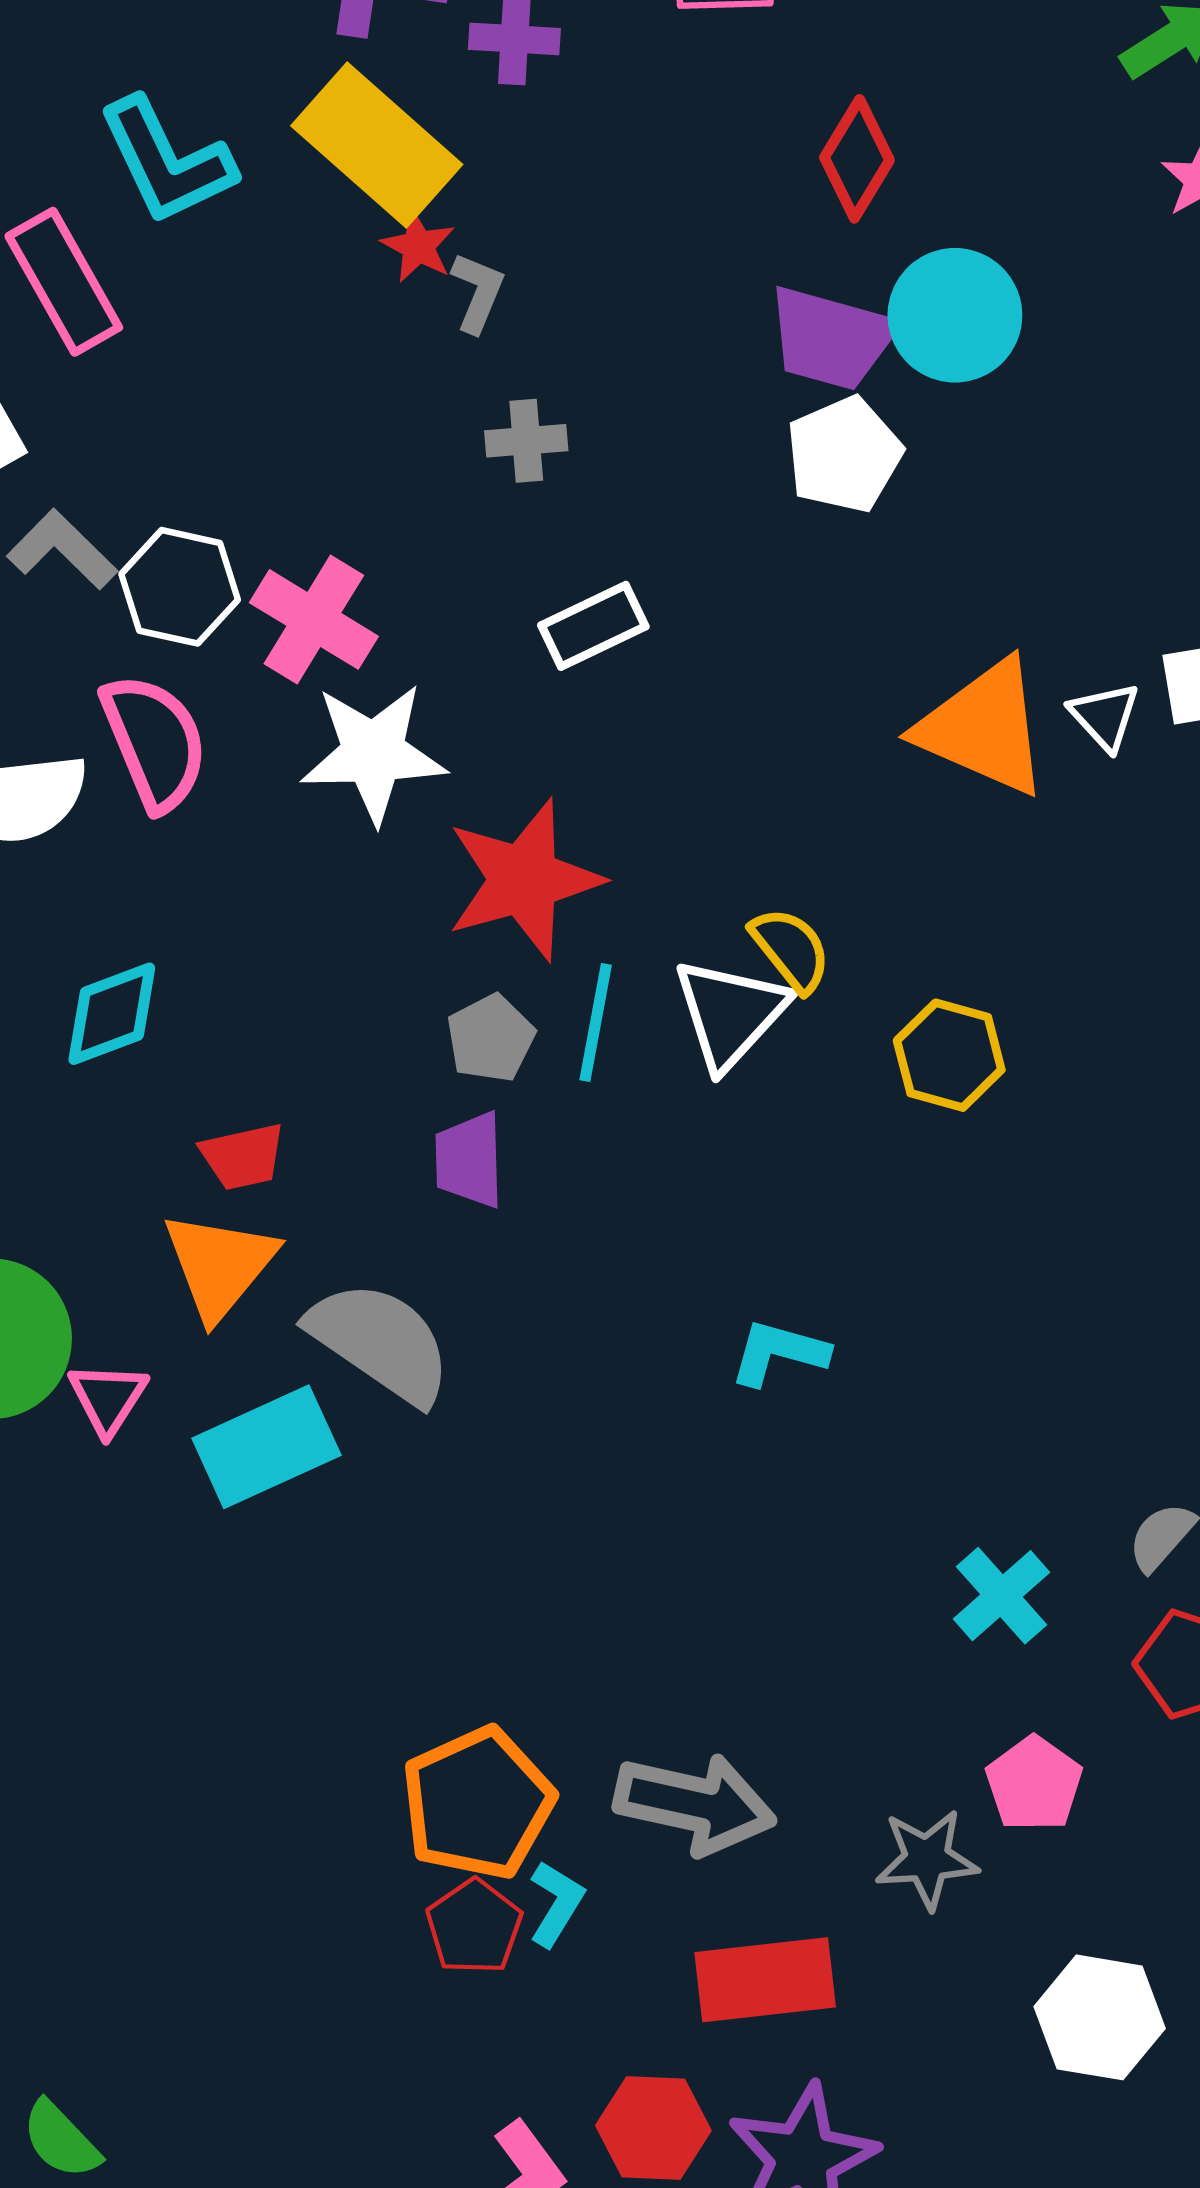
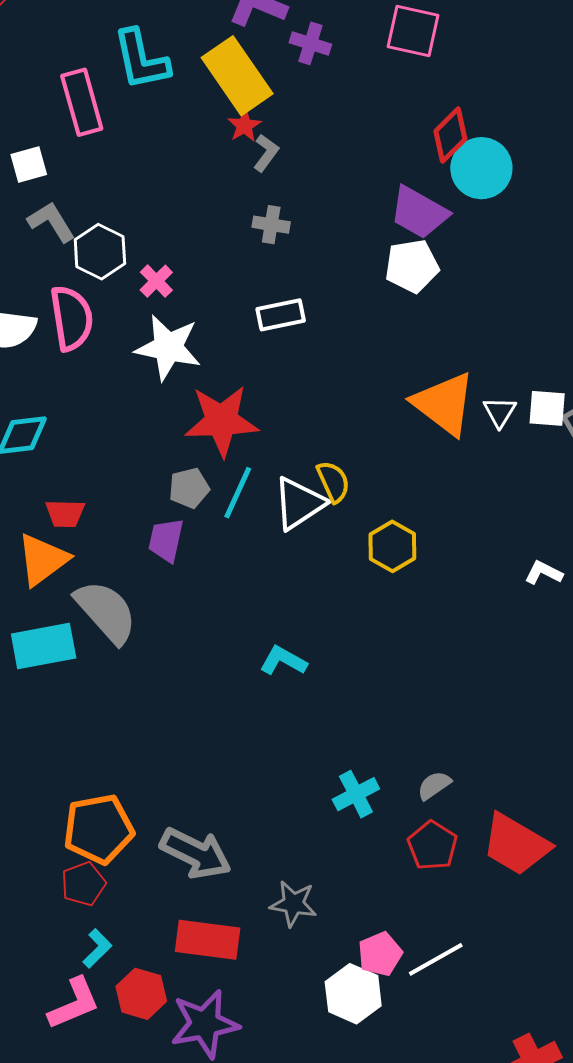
cyan circle: (955, 315) -> (481, 168), moved
pink cross: (314, 619) -> (156, 281), size x0.6
pink pentagon: (1034, 1784) -> (380, 954), moved
cyan L-shape: (556, 1903) -> (97, 948), moved

